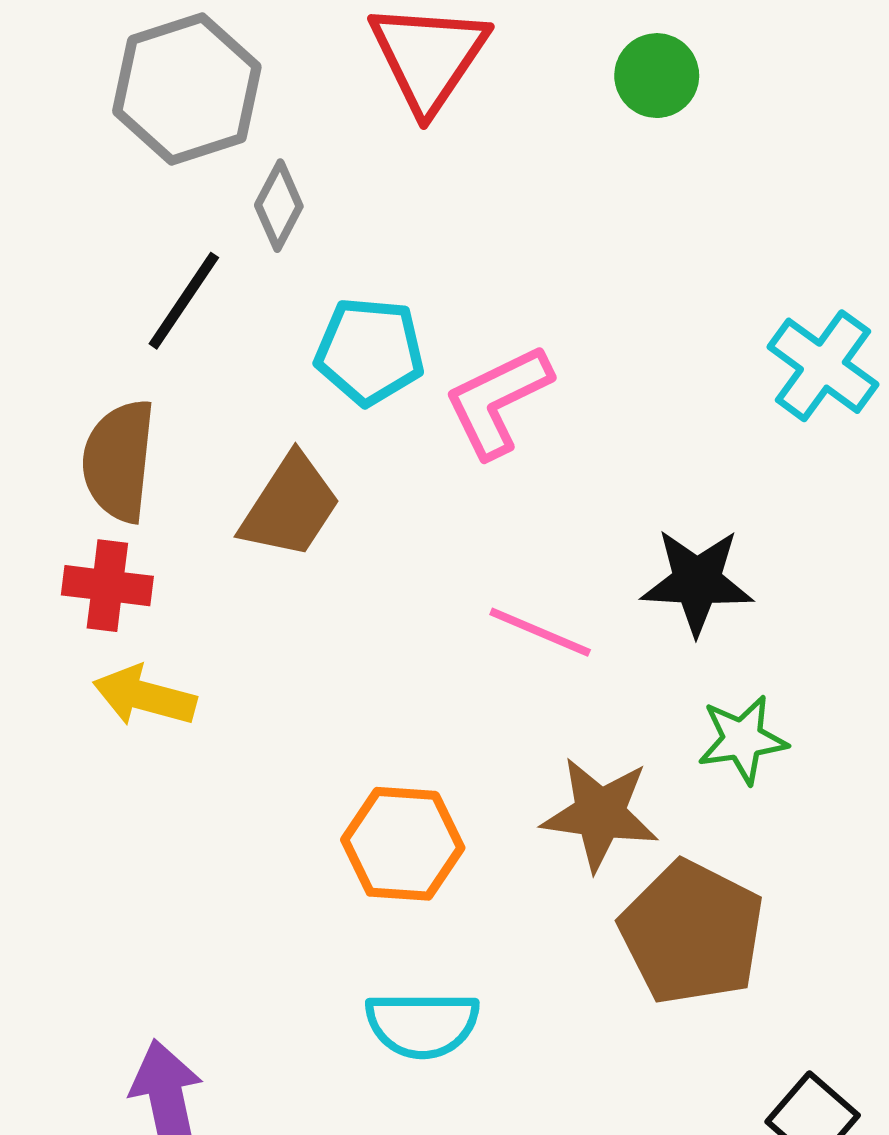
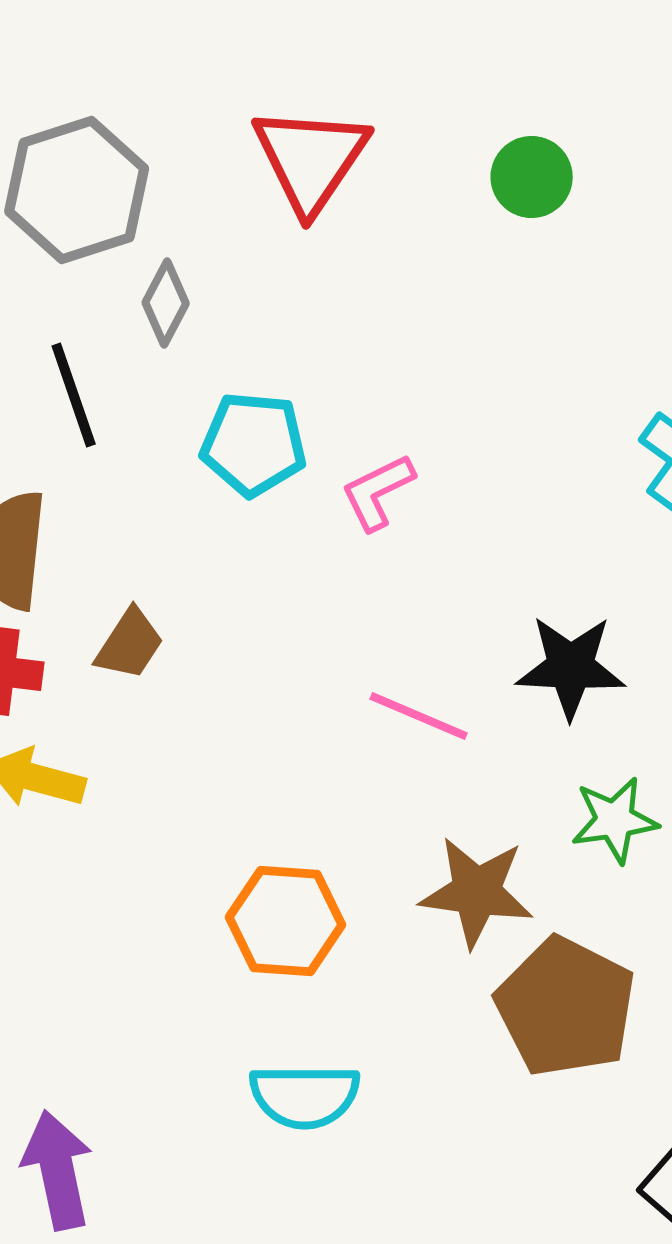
black line: (184, 301) -> (74, 395), turned -53
pink L-shape: (498, 401) -> (378, 492), size x0.7
brown trapezoid: (290, 506) -> (130, 644), moved, size x0.7

